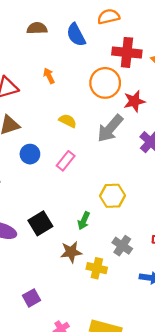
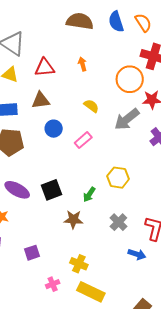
orange semicircle: (109, 17) -> (143, 23), turned 60
brown semicircle: (37, 28) -> (80, 21), size x1.5
blue semicircle: (76, 35) -> (116, 22), moved
yellow cross: (97, 268) -> (79, 264), moved

